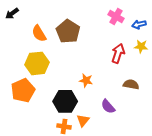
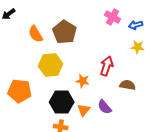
red arrow: (118, 53) -> (107, 66), moved
yellow hexagon: (37, 63) -> (51, 65), moved
orange pentagon: (23, 90) -> (20, 91), turned 30
orange triangle: (83, 120) -> (84, 110), moved

